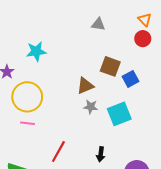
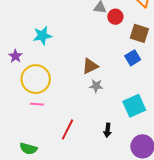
red circle: (143, 39) -> (115, 17), moved
brown square: (110, 66) -> (139, 33), moved
cyan square: (119, 114) -> (134, 106), moved

